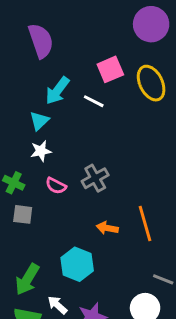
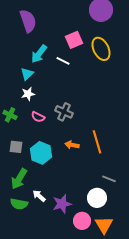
gray cross: (95, 178) -> (64, 112), turned -36
gray square: (23, 214) -> (16, 147), moved
cyan hexagon: (77, 264) -> (41, 153), moved

